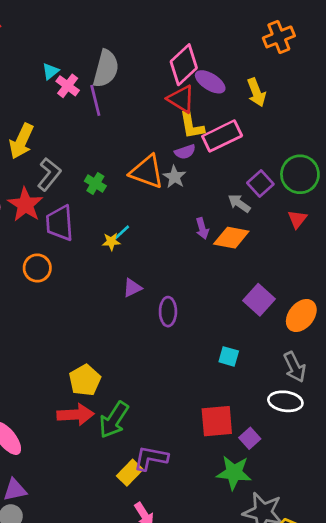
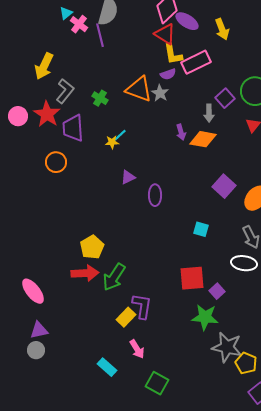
gray arrow: (239, 203) -> (209, 113), turned -126
purple L-shape: (151, 458) -> (142, 306), turned 88

